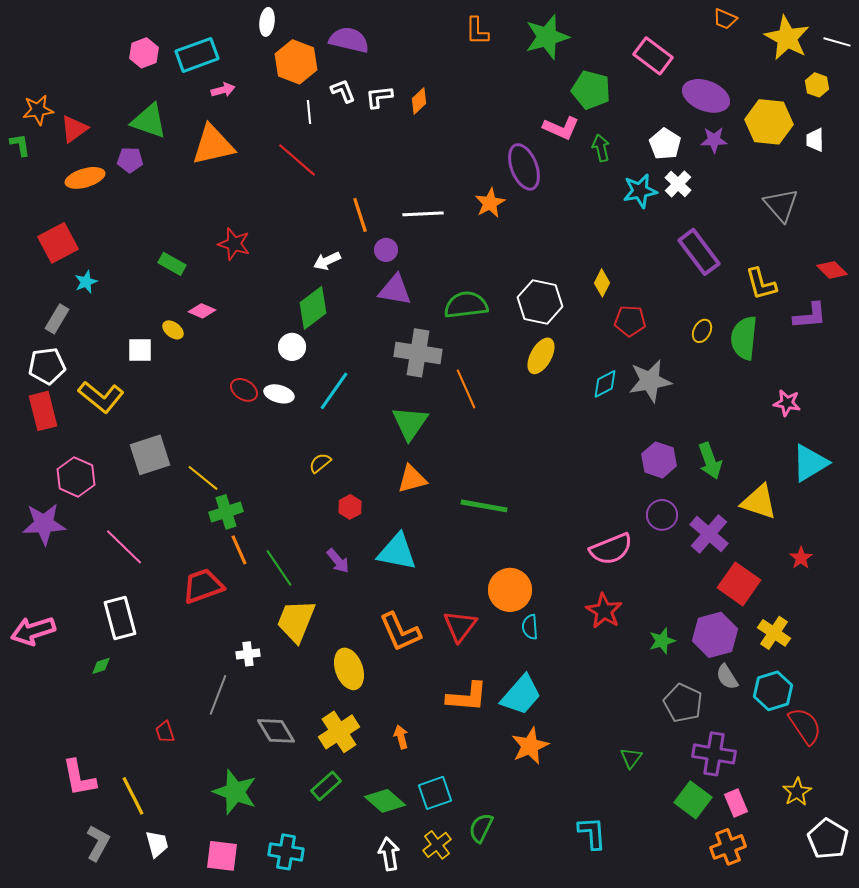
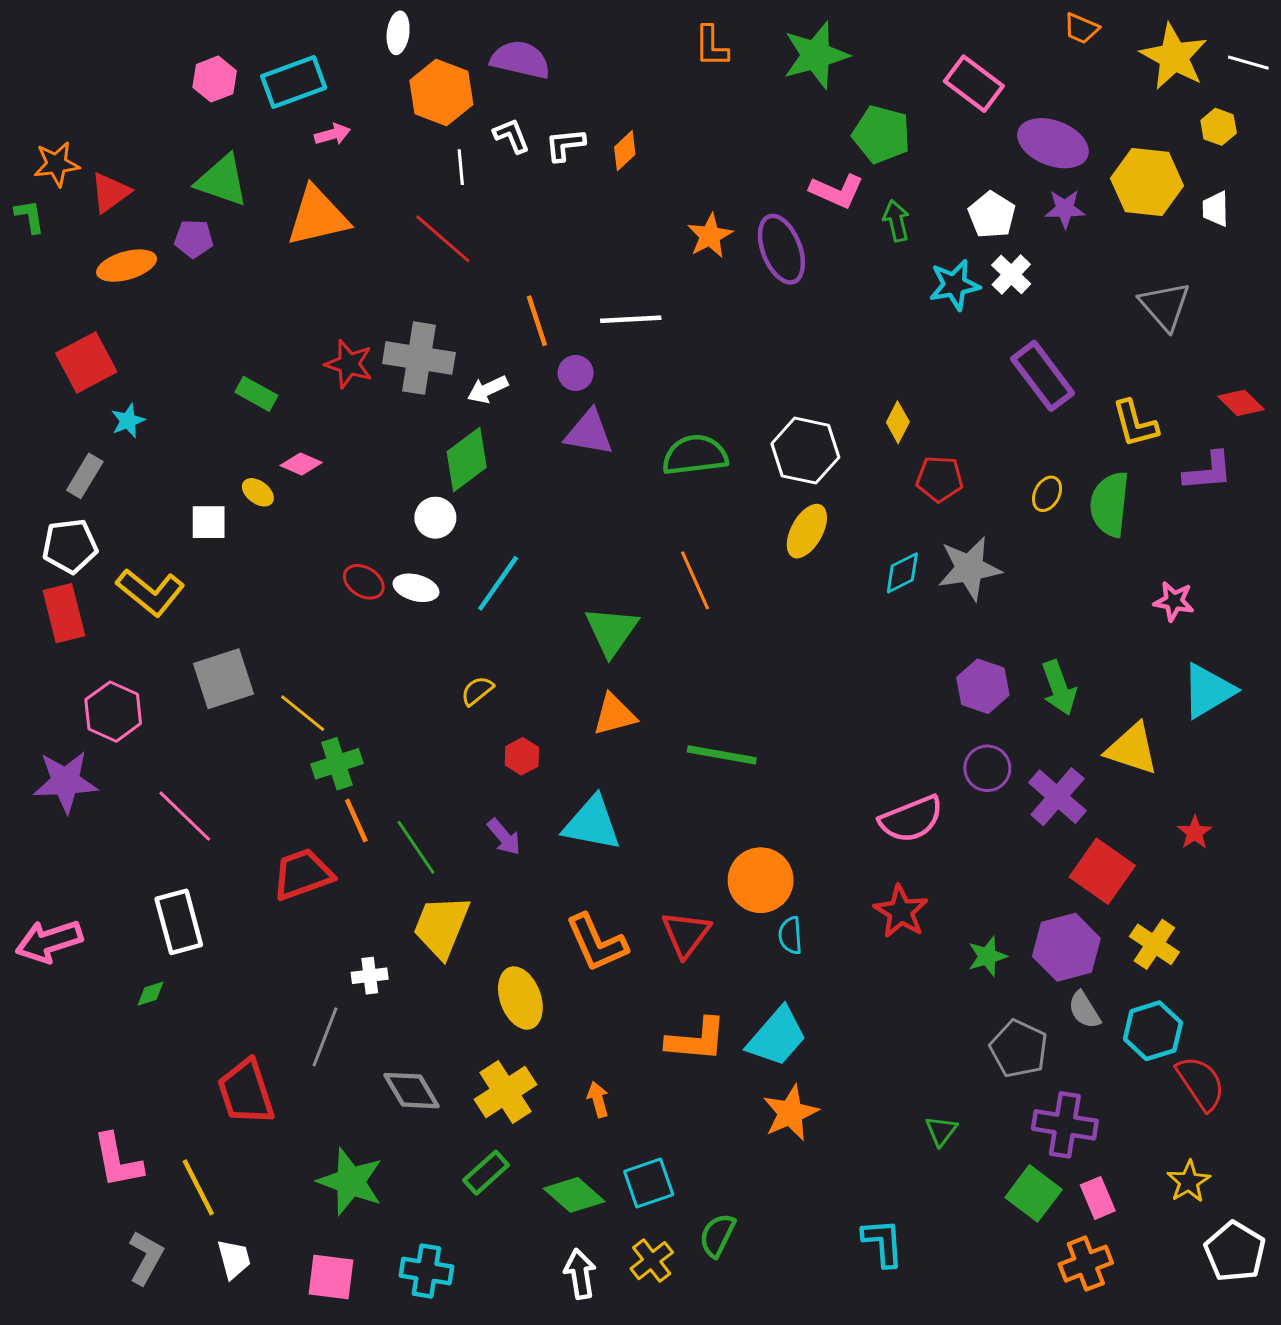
orange star: (490, 203) -> (710, 236), moved
gray cross: (418, 353) -> (419, 358), moved
red trapezoid: (165, 732) -> (246, 1092), size x2.0

